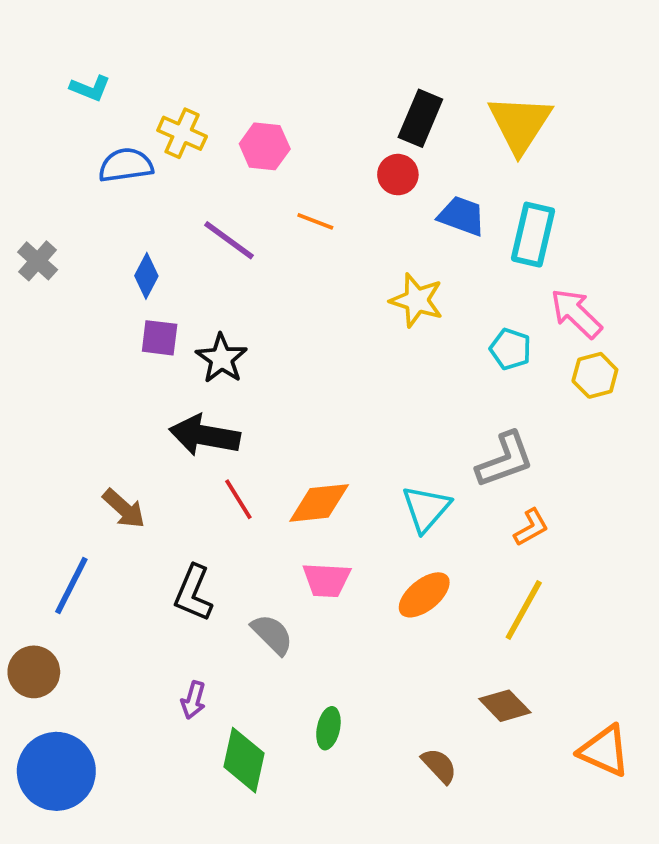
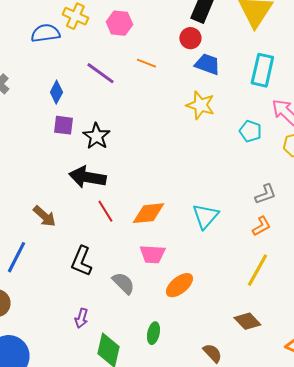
blue trapezoid: (462, 216) -> (207, 64), moved
gray L-shape: (505, 460) -> (265, 194), moved, size x0.7
orange ellipse: (424, 595) -> (179, 285), moved

